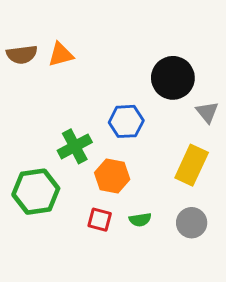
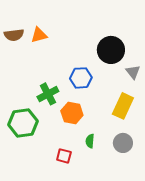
red square: (100, 220) -> (64, 156), moved
green semicircle: (140, 220) -> (90, 141), turned 104

